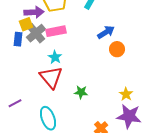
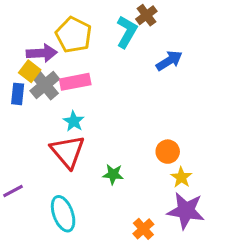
yellow square: (26, 24) -> (30, 71), turned -32
blue arrow: (106, 32) -> (169, 61), moved
orange circle: (117, 49) -> (168, 152), moved

